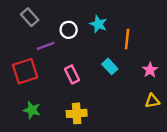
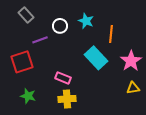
cyan rectangle: (110, 66) -> (96, 58), size x1.6
pink star: (150, 70) -> (131, 61), size x1.5
pink rectangle: (72, 75) -> (63, 78), moved, turned -42

